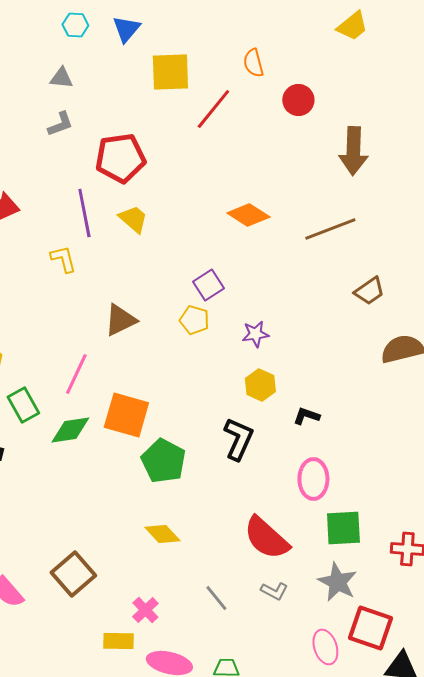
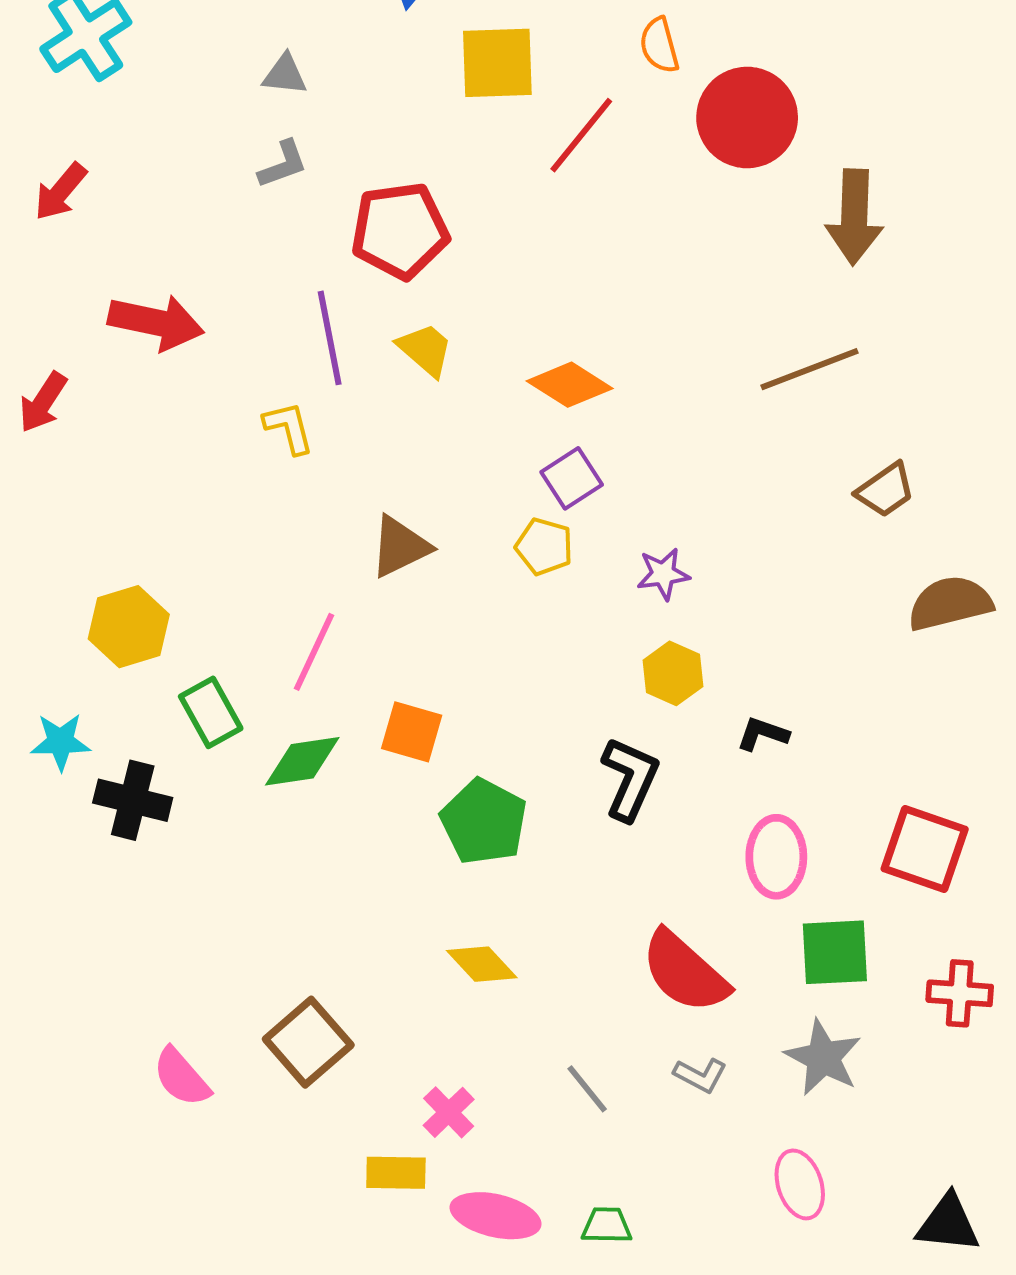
red circle: (298, 100) -> (747, 117), size x1.6
orange diamond: (248, 215) -> (570, 385), moved
orange square: (126, 415) -> (412, 732), size x0.7
red square: (370, 628) -> (925, 849), moved

